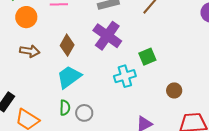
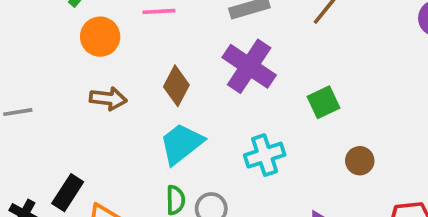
cyan cross: (125, 76) -> (265, 155), moved
brown circle: (174, 90) -> (360, 161), moved

